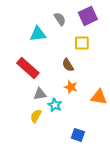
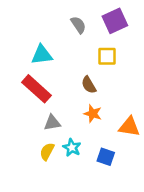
cyan triangle: (38, 34) -> (42, 55), moved
cyan star: (55, 105) -> (72, 148), moved
blue square: (78, 135) -> (106, 157), moved

